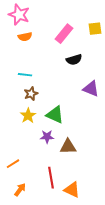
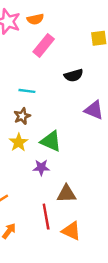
pink rectangle: (64, 34) -> (44, 45), moved
orange semicircle: (25, 37) -> (35, 19), moved
cyan line: (25, 75) -> (27, 91), moved
brown triangle: (68, 147) -> (66, 194), moved

